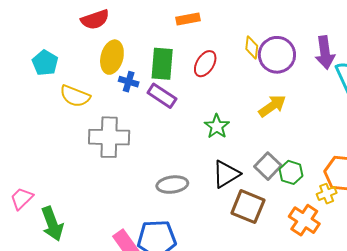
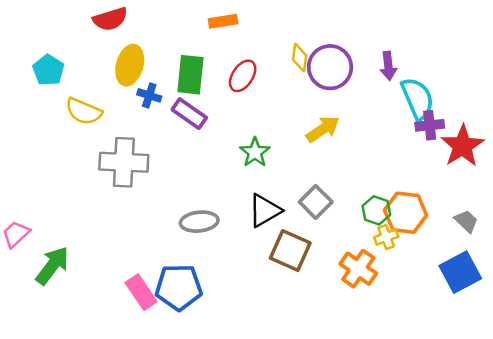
purple arrow: (325, 53) -> (388, 66), size x0.7
green hexagon: (291, 172) -> (376, 210), moved
green arrow: (52, 224) -> (52, 266), turned -124

